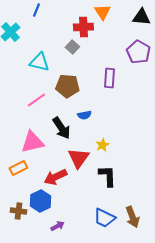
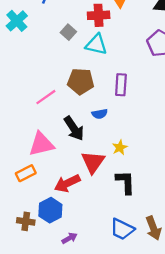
gray square: (72, 47) -> (68, 32), moved
cyan triangle: (39, 62) -> (96, 44), moved
purple rectangle: (109, 78) -> (121, 85), moved

